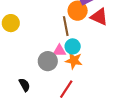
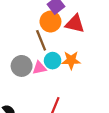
gray circle: (48, 61) -> (22, 66), moved
orange star: (74, 61) -> (71, 60), moved

